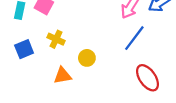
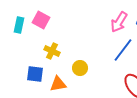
blue square: (24, 49) -> (35, 74), moved, turned 30

